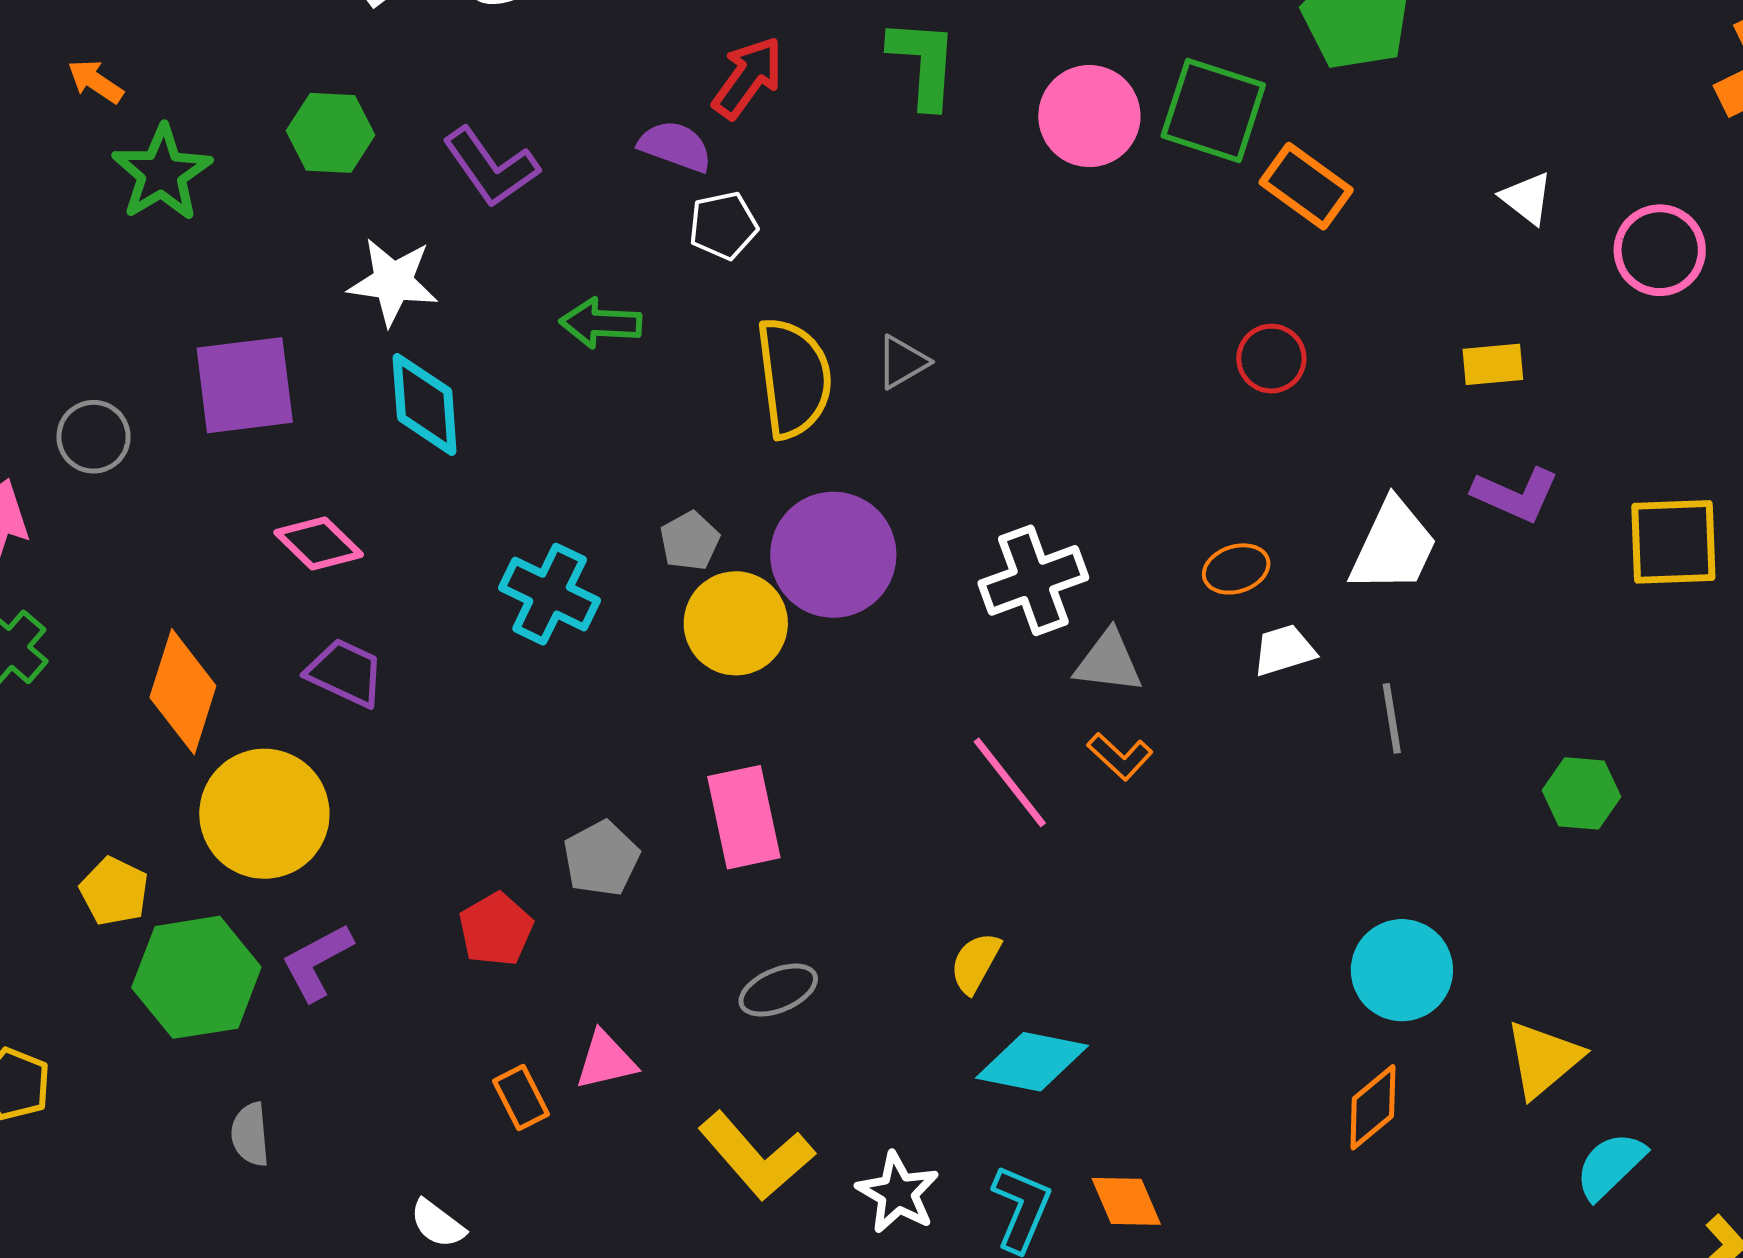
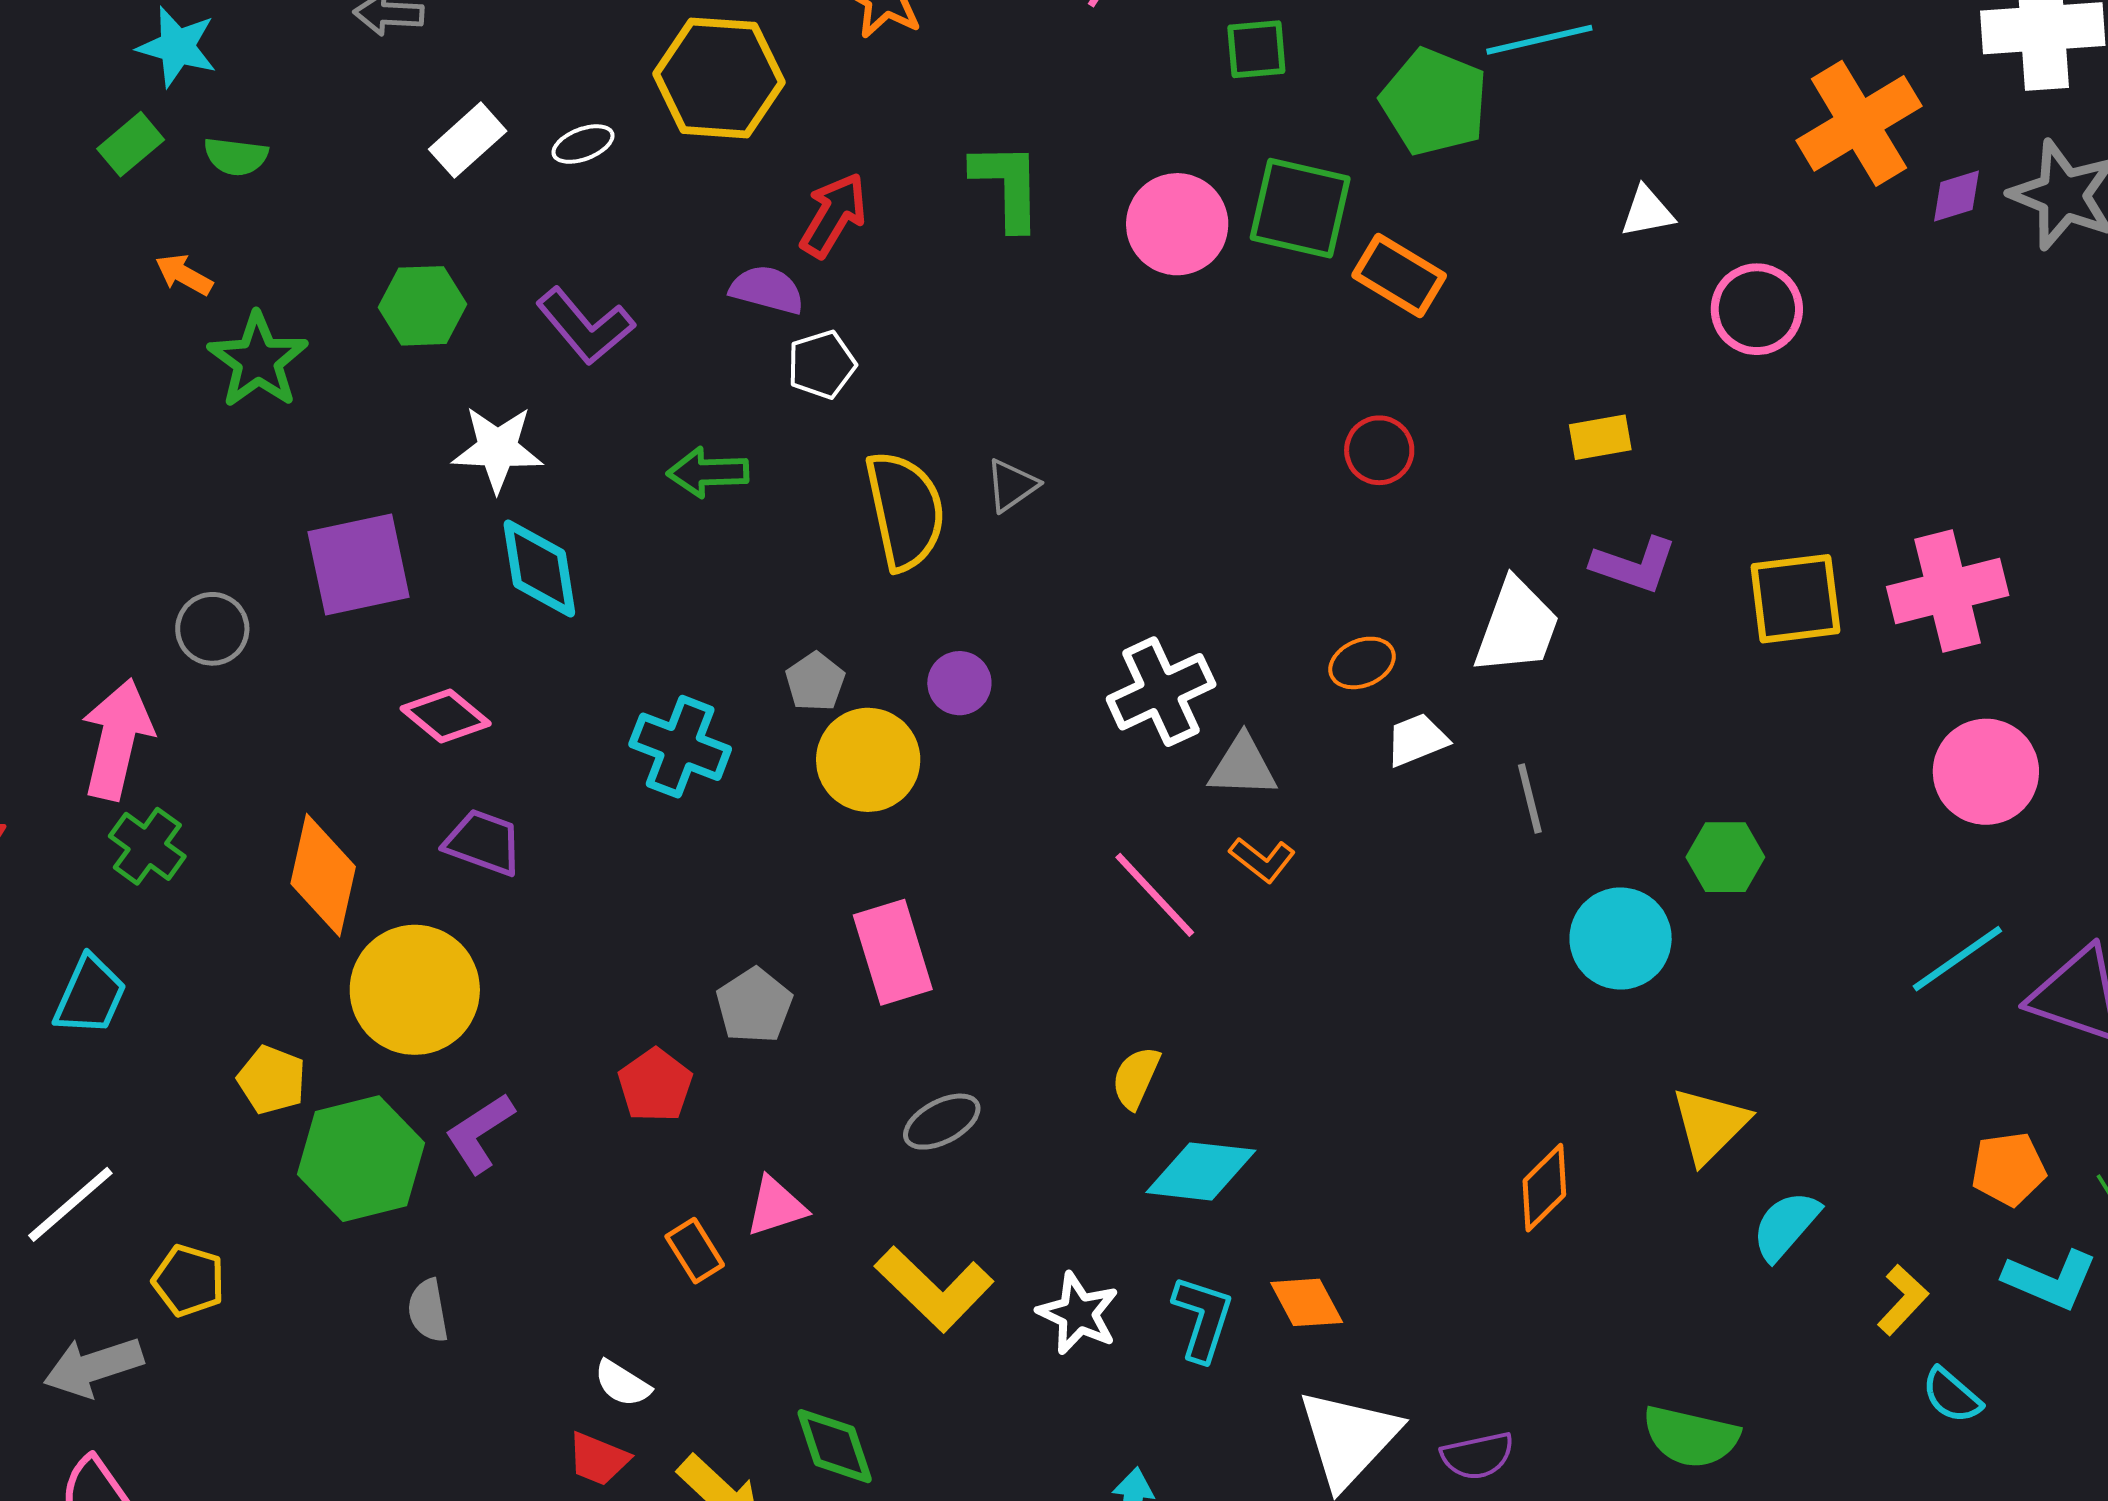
white triangle: (1527, 198) -> (1647, 212), moved, turned -44
purple circle: (833, 555) -> (959, 683), size x0.5
cyan circle: (1402, 970) -> (1621, 938), moved

